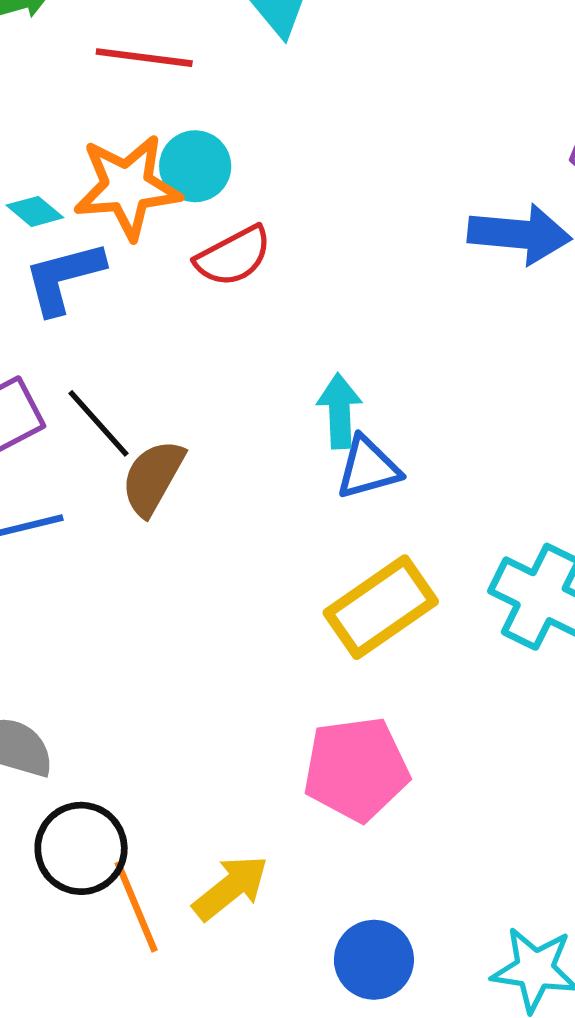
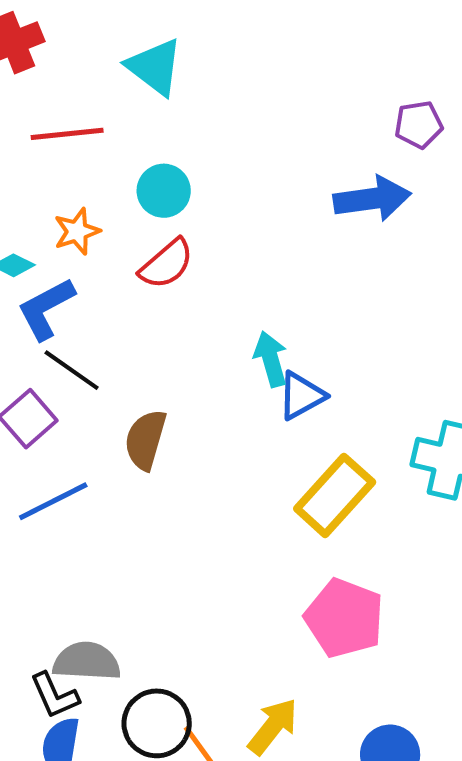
cyan circle: (195, 166) -> (164, 191), moved
orange star: (127, 187) -> (77, 231), size x0.6
black line: (98, 423) -> (72, 370), moved
pink pentagon: (356, 769) -> (344, 618), turned -30

